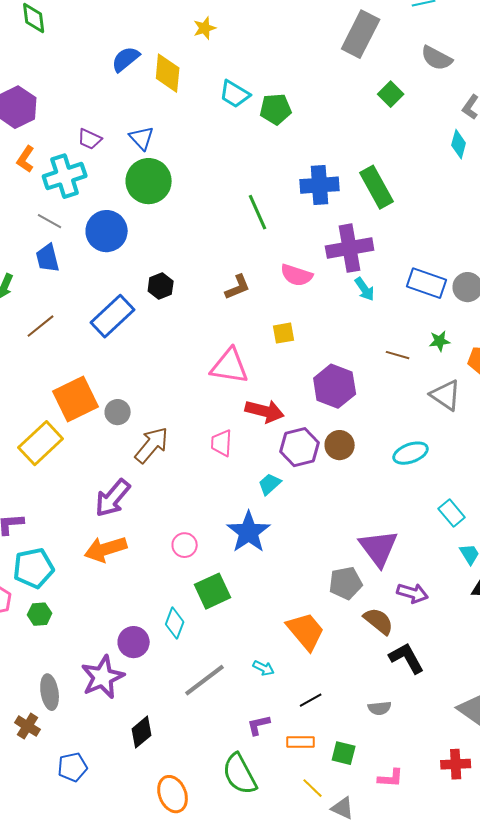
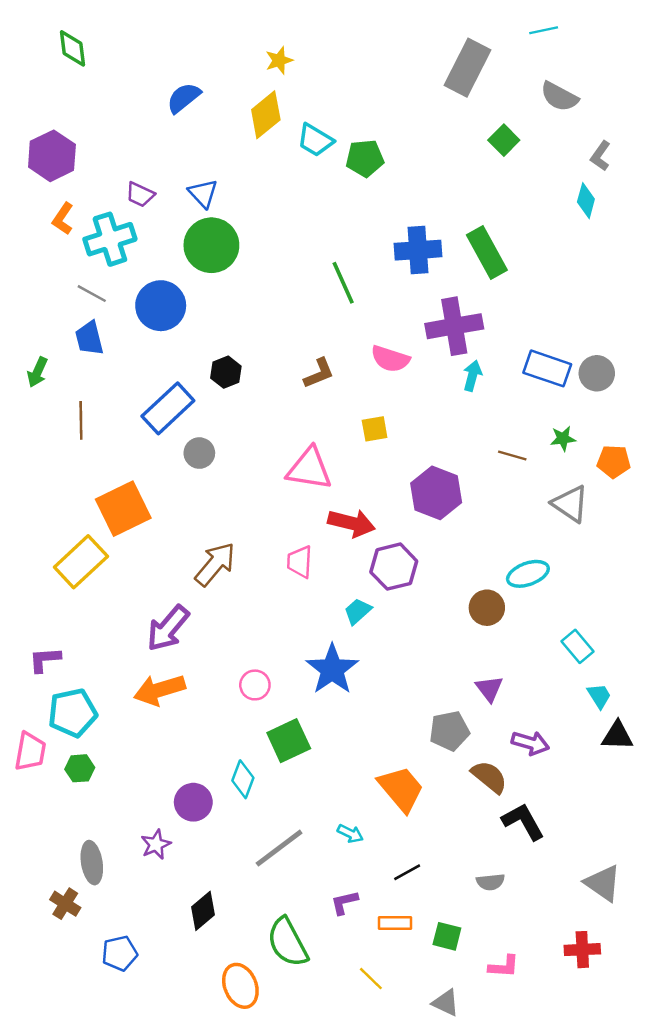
yellow diamond: (168, 73) -> (266, 115), moved, turned 45
cyan arrow: (365, 289) -> (472, 376), turned -130
brown line: (41, 326) -> (81, 420), turned -52
gray circle: (118, 412) -> (199, 453), moved
brown circle: (340, 445) -> (487, 608), moved
purple triangle: (379, 548) -> (489, 689), size x0.6
purple star: (103, 677) -> (156, 844), size x0.6
green semicircle: (240, 774) -> (288, 942), moved
yellow line: (313, 788) -> (371, 979), moved

